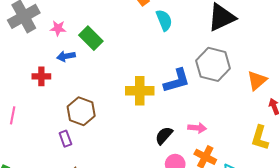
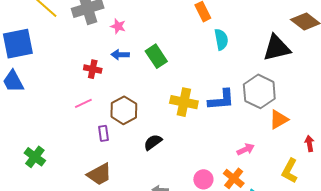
green rectangle: (91, 38) -> (156, 56), moved
orange triangle: (257, 80) -> (279, 119), moved
pink line: (13, 115) -> (83, 103), moved, turned 42
pink arrow: (197, 128) -> (246, 149), moved, turned -42
black semicircle: (164, 136) -> (153, 142), moved

